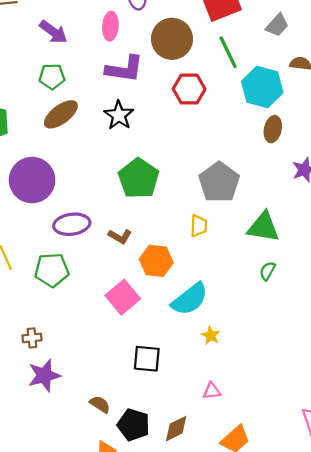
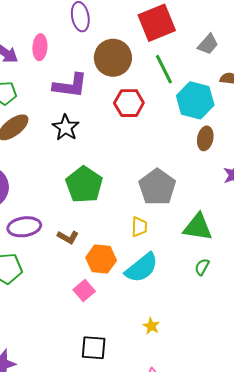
pink ellipse: (110, 26) -> (40, 47), moved
pink square: (123, 297) -> (84, 291), moved, size x0.7
cyan semicircle: (190, 299) -> (142, 268), moved

